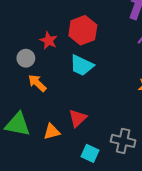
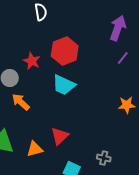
gray cross: (123, 141) -> (104, 158), size x0.6

